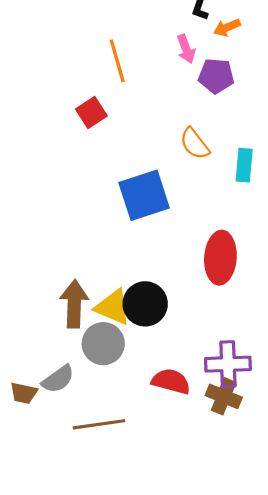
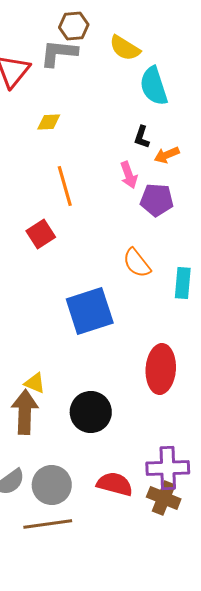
yellow triangle: (113, 307) -> (35, 383), moved, size x0.6
gray circle: (103, 344) -> (52, 485), moved

